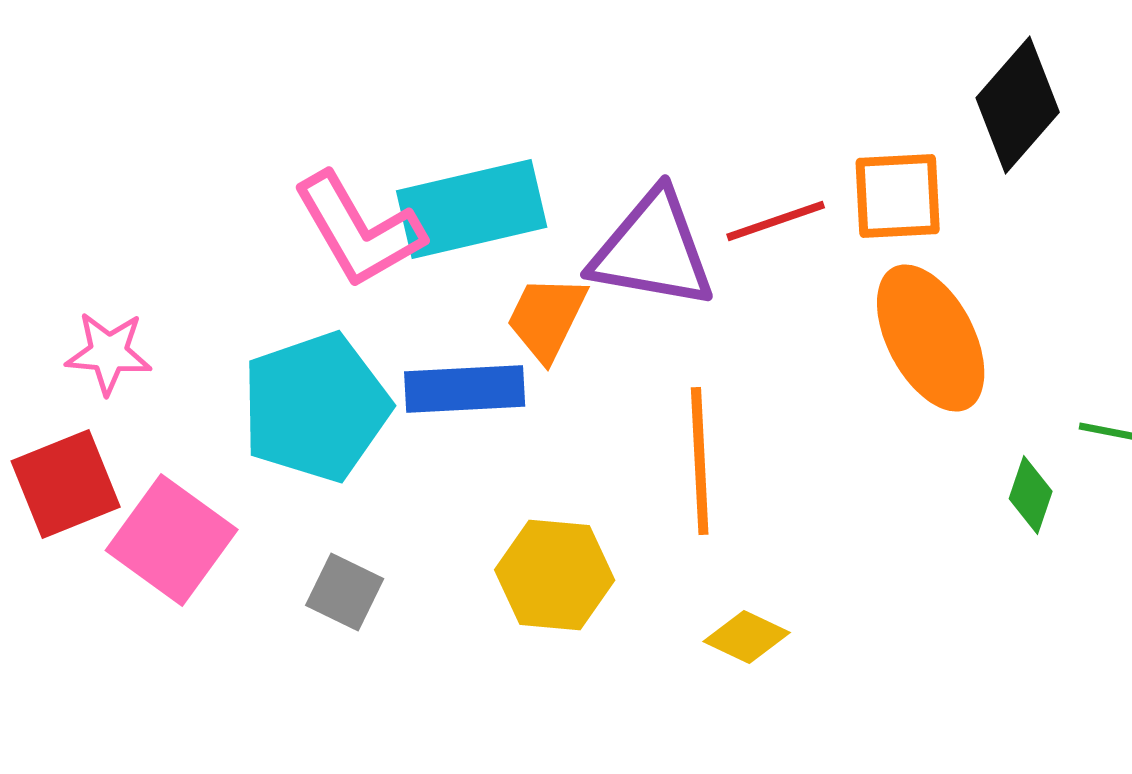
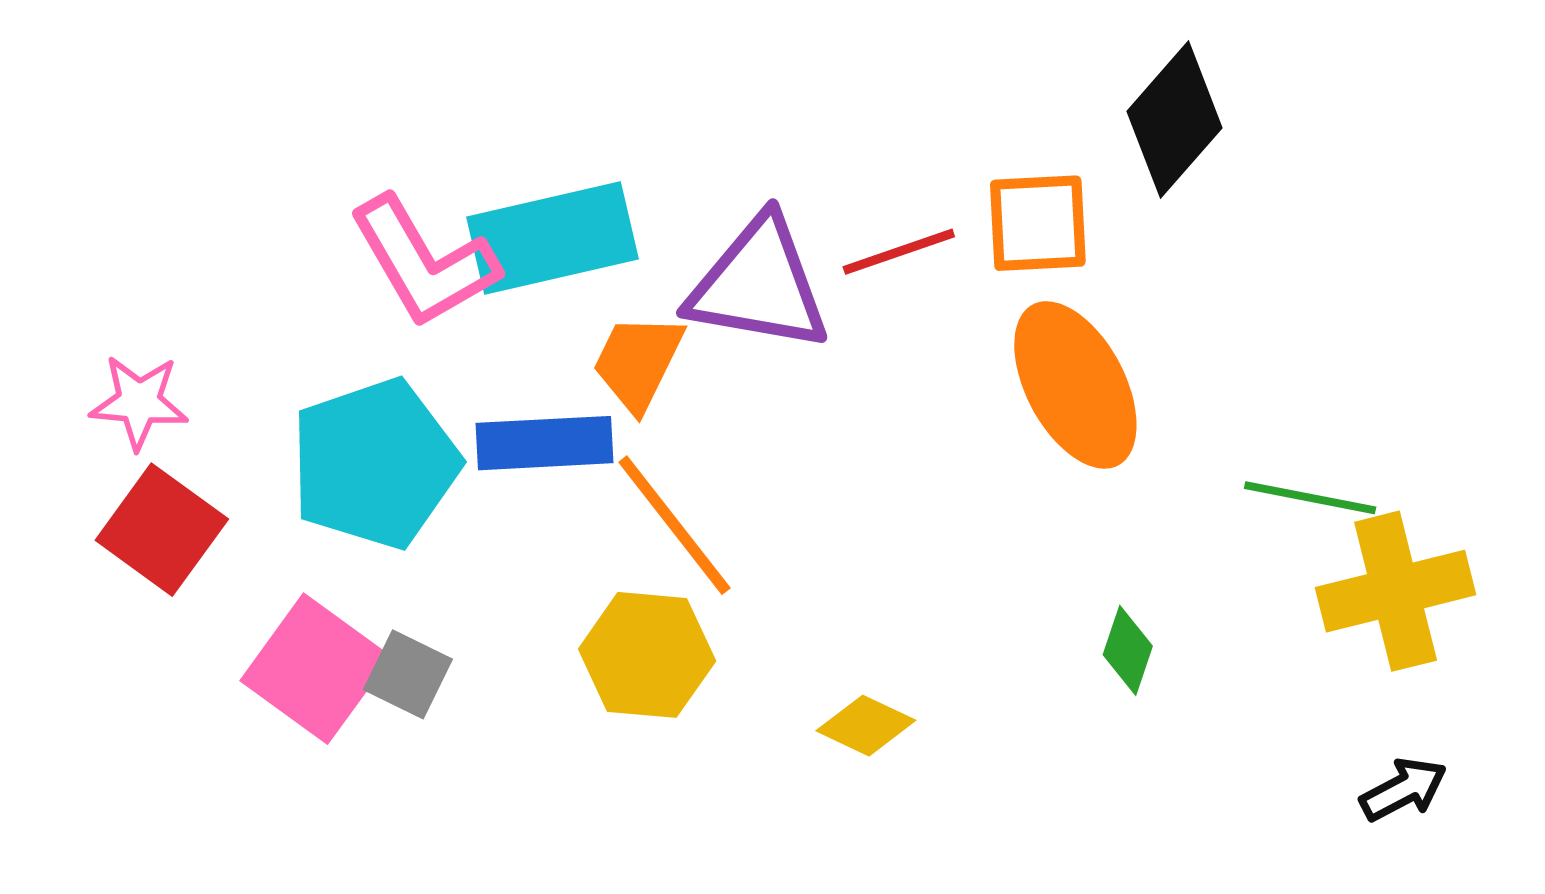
orange line: (700, 461) -> (674, 525), moved, turned -35
red square: (66, 484) -> (162, 530), moved, turned -32
green diamond: (1031, 495) -> (1128, 650), moved
pink square: (172, 540) -> (316, 669), moved

